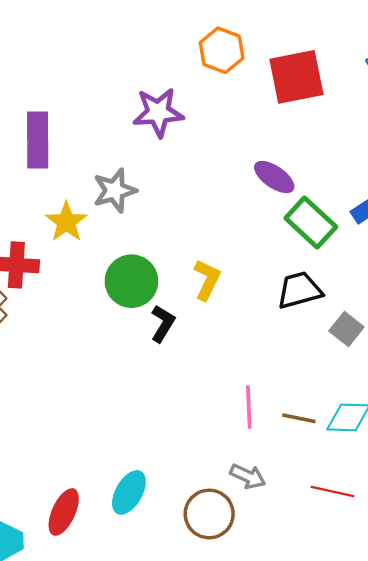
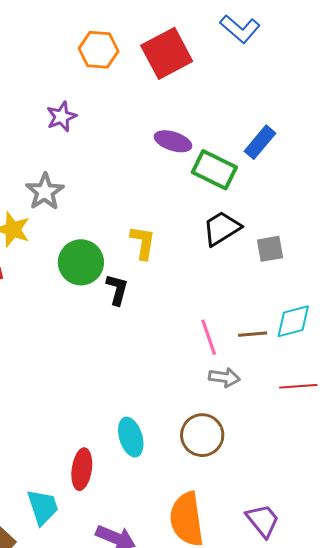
purple star: (158, 112) -> (61, 117), size x0.7
gray square: (346, 329) -> (270, 249), turned -32
gray arrow: (248, 476) -> (224, 377), moved
cyan ellipse: (129, 492) -> (131, 437), turned -30

